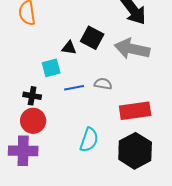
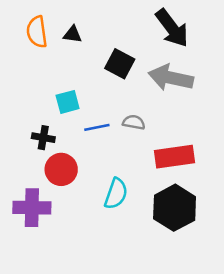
black triangle: (69, 48) -> (73, 34), moved
red circle: (33, 121) -> (61, 169), moved

